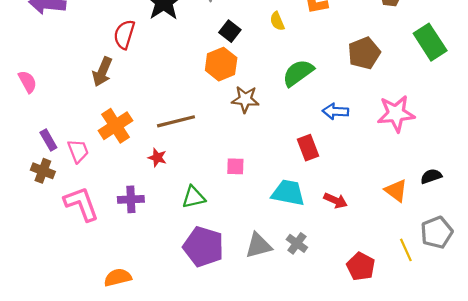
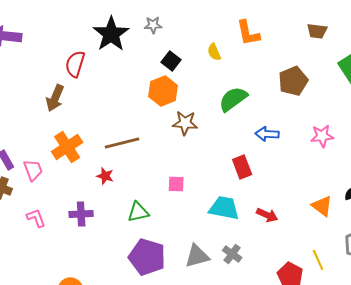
pink star: (396, 114) -> (322, 136), size x0.7
pink L-shape: (81, 204) -> (36, 218), size x0.6
yellow line: (406, 250) -> (318, 260), moved

